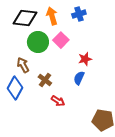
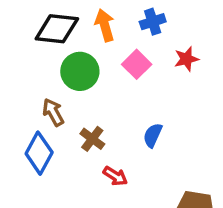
pink square: (61, 40) -> (137, 64), moved
red star: (85, 59) -> (186, 59), moved

